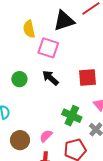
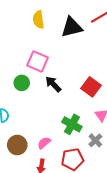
yellow semicircle: (29, 29) -> (39, 20), moved
pink square: (48, 48) -> (38, 62), moved
red square: (87, 78) -> (91, 87), turned 36

